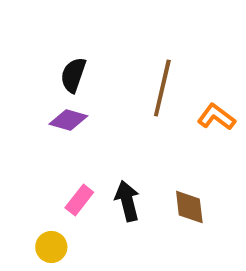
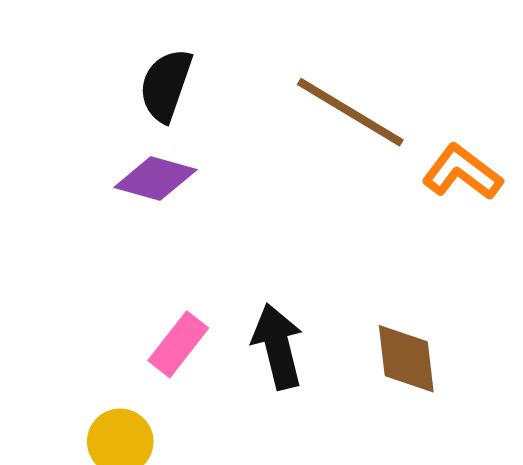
brown line: (162, 88) -> (350, 112), turned -72

